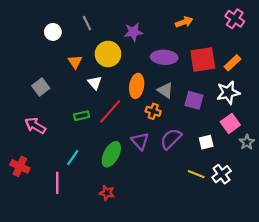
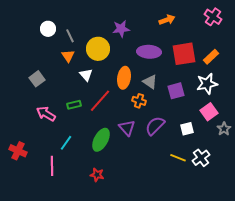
gray line: (87, 23) -> (70, 36), moved
purple square: (194, 100) -> (176, 91), turned -30
pink arrow: (35, 126) -> (46, 114), moved

